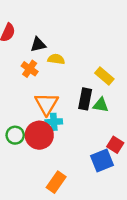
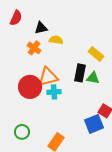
orange triangle: (47, 104) -> (48, 77), turned 45
green circle: (15, 135) -> (22, 132), moved
red circle: (39, 135) -> (30, 87), moved

